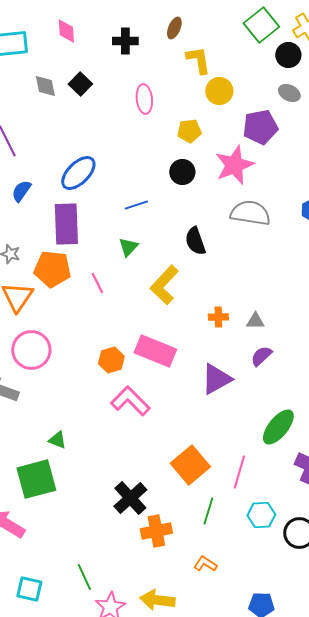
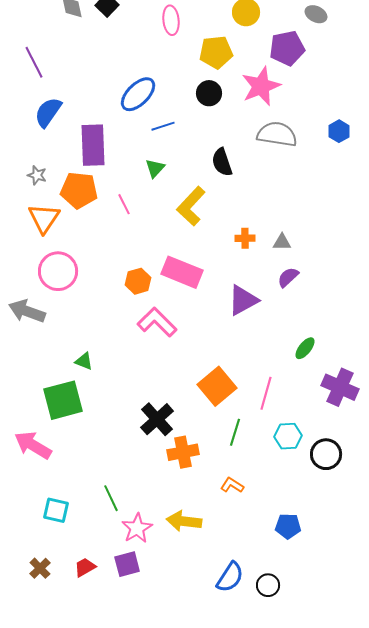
yellow pentagon: (189, 131) -> (216, 52), size x1.4
blue ellipse: (78, 173) -> (138, 94), moved
blue semicircle: (21, 191) -> (48, 112), size x1.4
green ellipse: (278, 427) -> (305, 348), size x0.6

